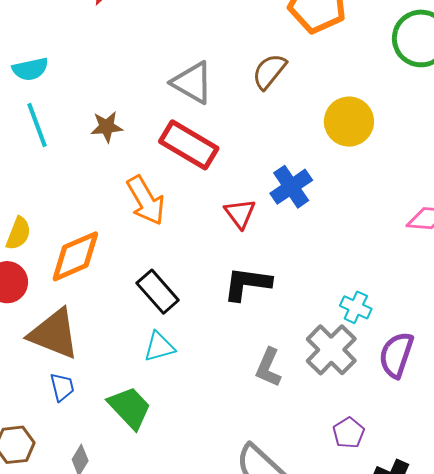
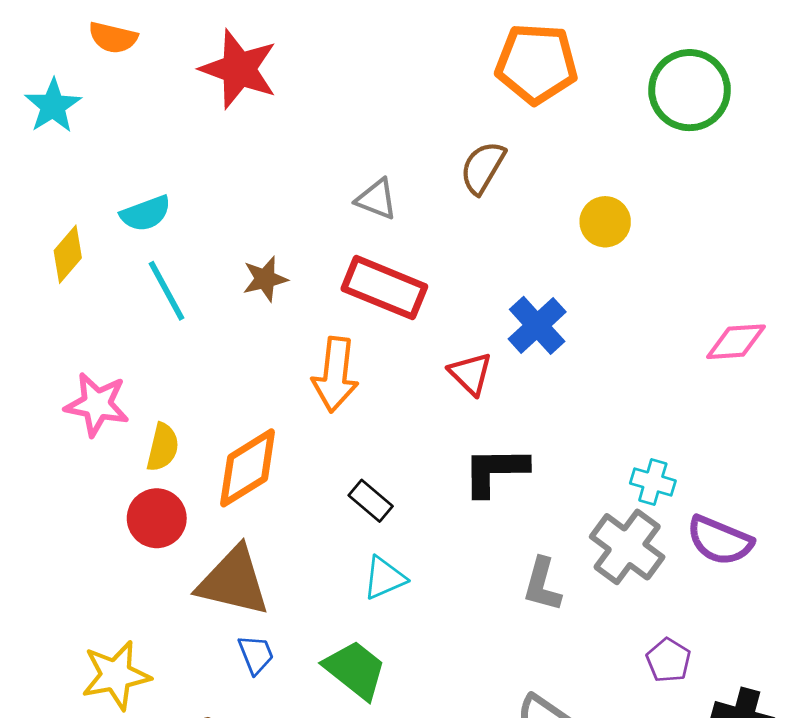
gray triangle: (192, 83) -> (377, 199), size x0.7
yellow circle: (349, 122) -> (605, 222), size x0.7
orange arrow: (146, 200) -> (335, 375), turned 45
black rectangle: (158, 292) -> (371, 501), size x0.7
purple semicircle: (396, 355) -> (720, 541), turned -78

